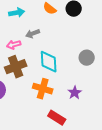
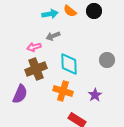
cyan arrow: (17, 13) -> (50, 14), moved

